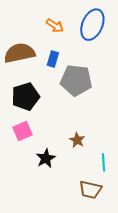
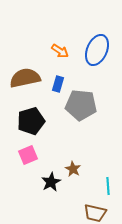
brown star: (77, 140) -> (73, 169), moved

